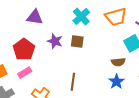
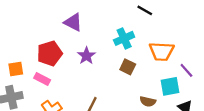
brown square: (77, 41) -> (128, 67), moved
pink rectangle: (25, 73) -> (42, 79), turned 40

